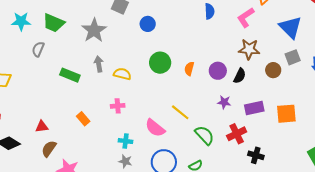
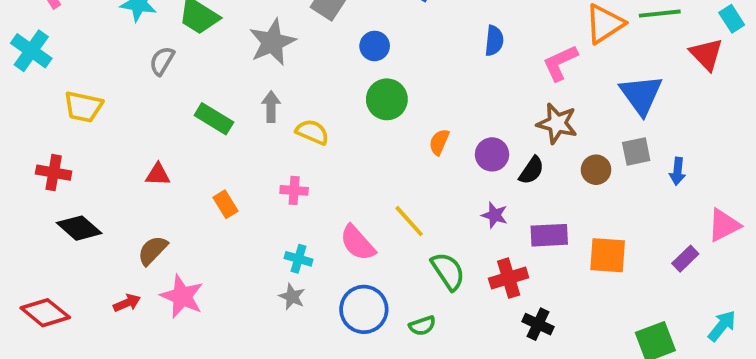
green circle: (160, 63) -> (387, 99), moved
red triangle: (42, 126) -> (158, 175), moved

